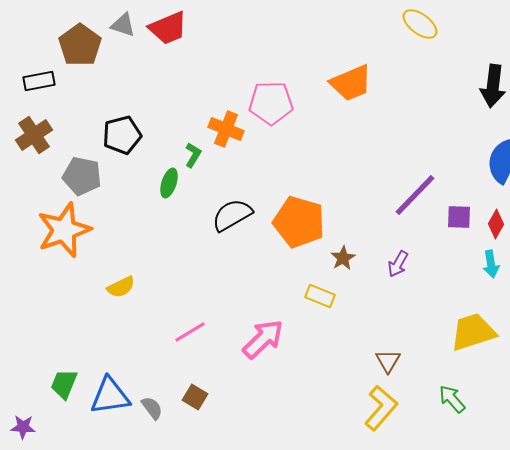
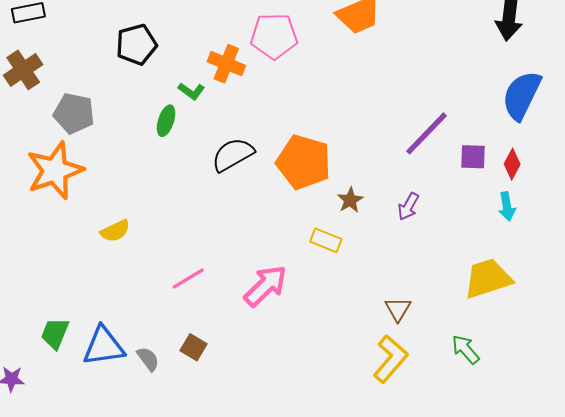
black pentagon: (122, 135) -> (136, 45), moved
green L-shape: (193, 155) -> (191, 91), turned 95

